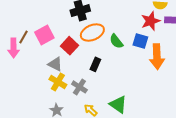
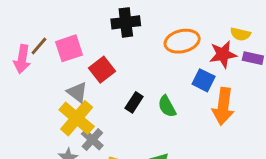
orange ellipse: (92, 33) -> (182, 41), moved
green semicircle: (116, 41) -> (167, 106), moved
yellow cross: (58, 82) -> (77, 118), size x1.4
gray cross: (79, 87) -> (92, 140), moved

